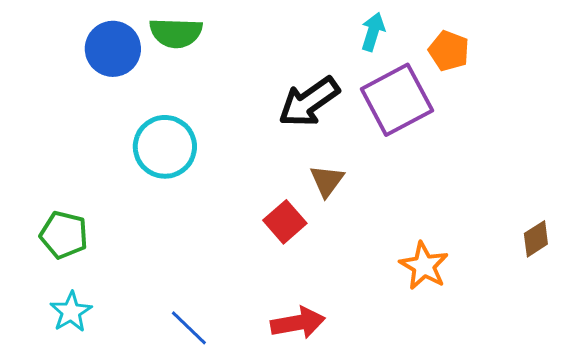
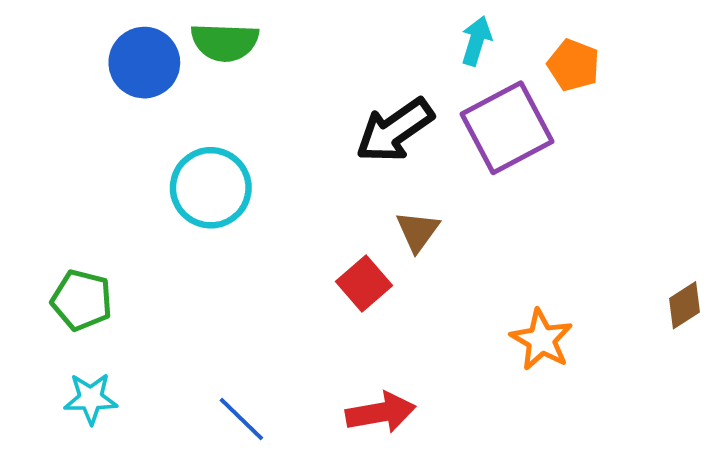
cyan star: (71, 312) -> (91, 398), turned 30

